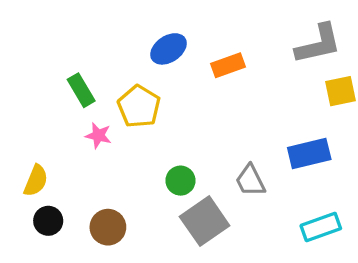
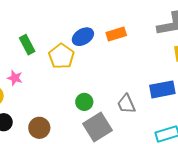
blue ellipse: (169, 49) -> (83, 37), moved
pink star: (98, 135) -> (15, 78), moved

